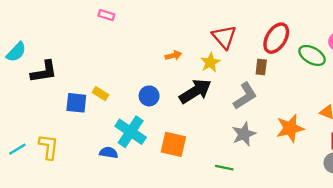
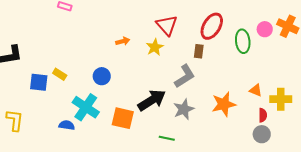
green ellipse: (312, 55) -> (243, 41), turned 55
black arrow: (195, 91) -> (152, 100), moved

